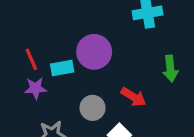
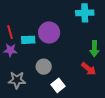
red arrow: (134, 97) -> (89, 69), moved

